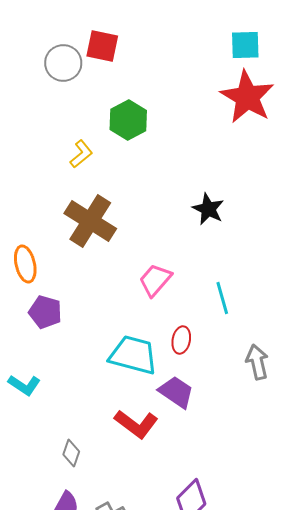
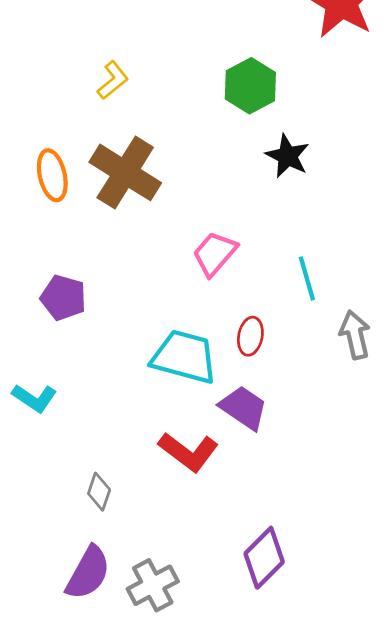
green hexagon: (128, 120) -> (250, 86), moved
orange ellipse: (25, 264) -> (52, 175), moved
gray arrow: (257, 362) -> (355, 335), moved

